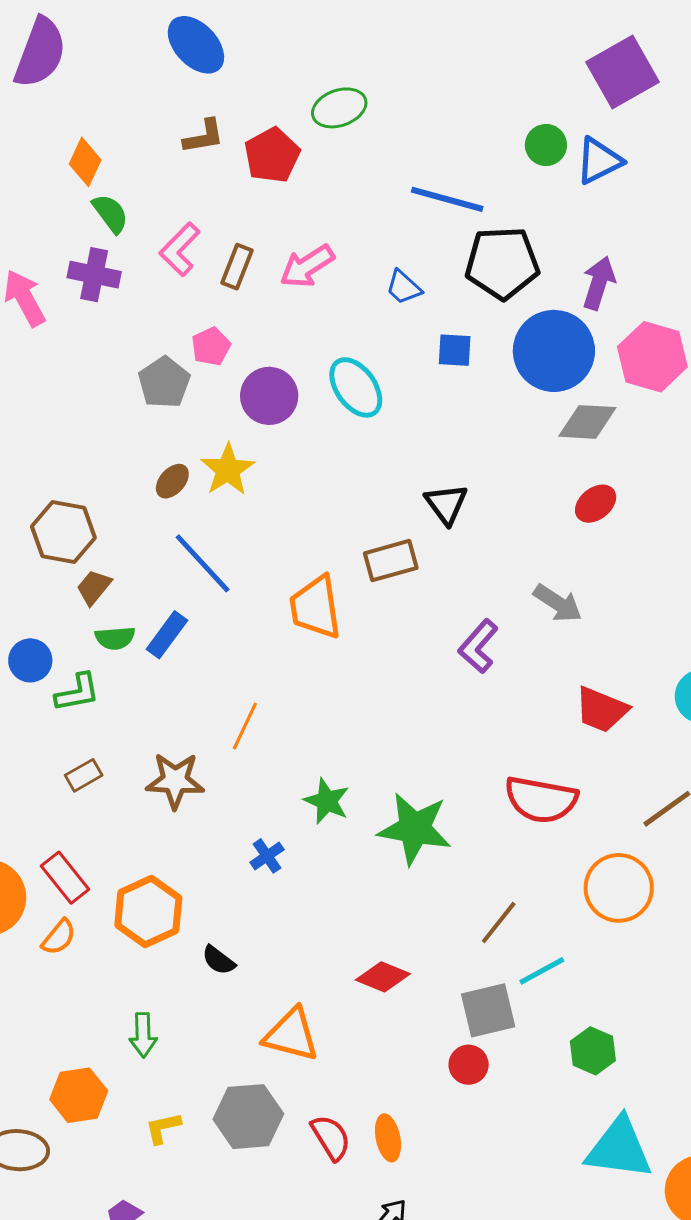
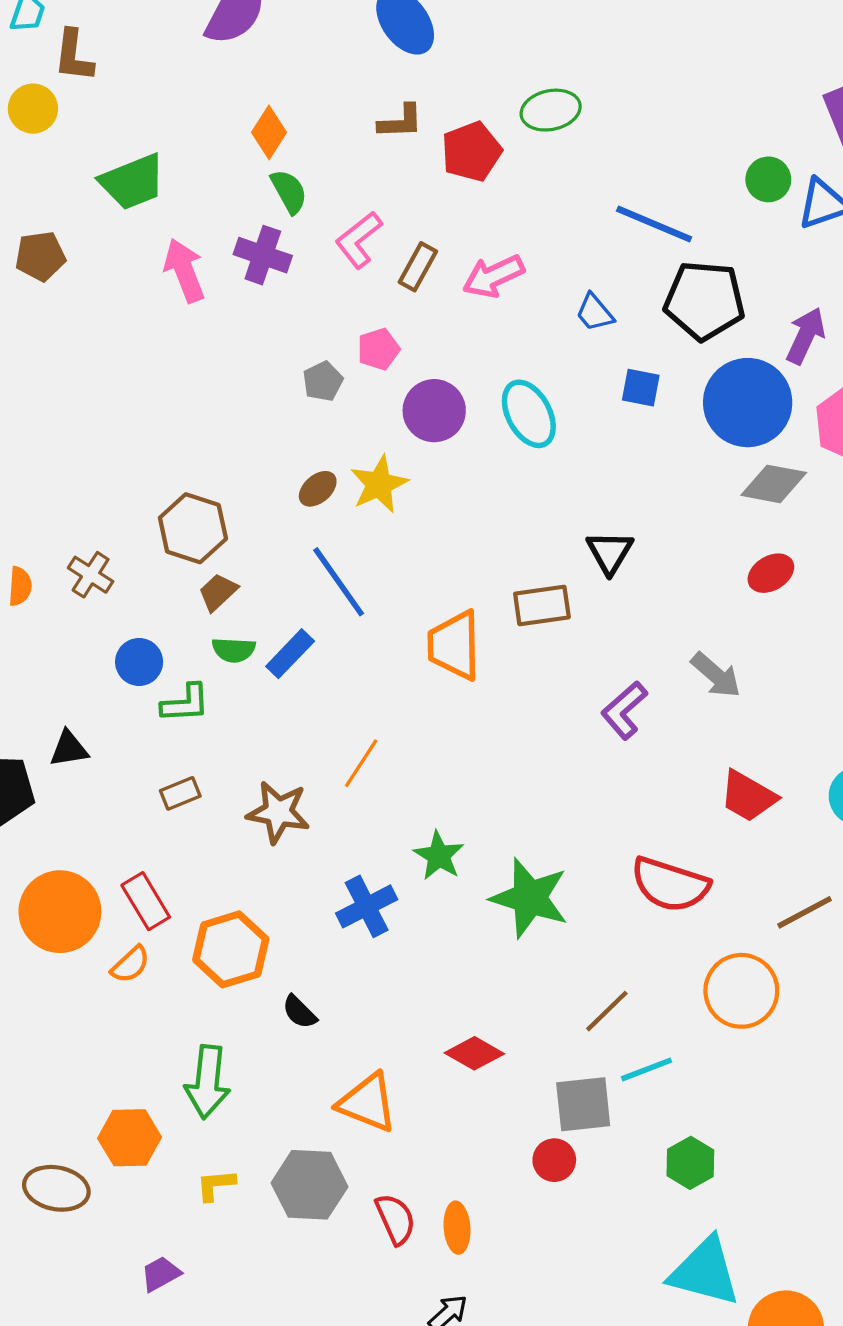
gray pentagon: (164, 382) -> (323, 381), size x0.7
blue cross: (267, 856) -> (367, 906), size x1.6
green arrow: (143, 1035) -> (207, 1082), size x1.5

